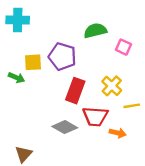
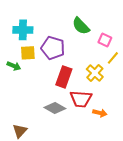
cyan cross: (18, 20) -> (23, 30), moved
green semicircle: (95, 31) -> (81, 26), turned -120
yellow line: (132, 106) -> (113, 58), moved, turned -40

